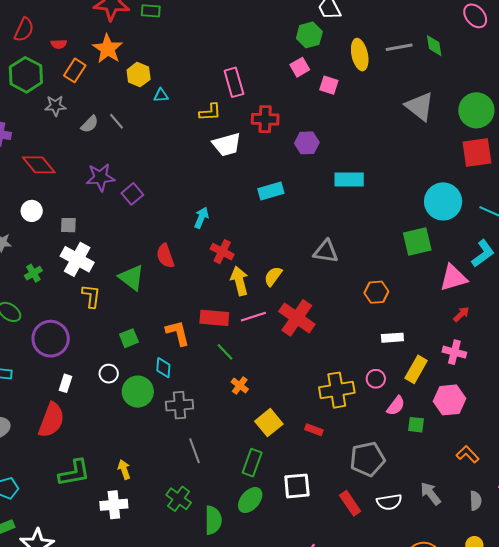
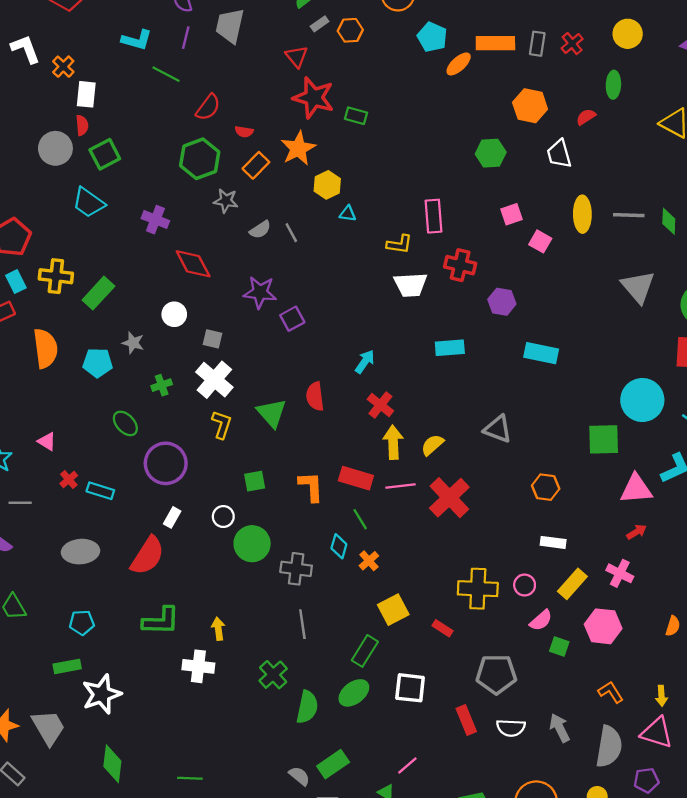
green hexagon: (309, 35) -> (491, 153), moved
cyan diamond: (163, 368) -> (339, 546), moved
gray semicircle: (476, 501) -> (609, 747), size x1.8

